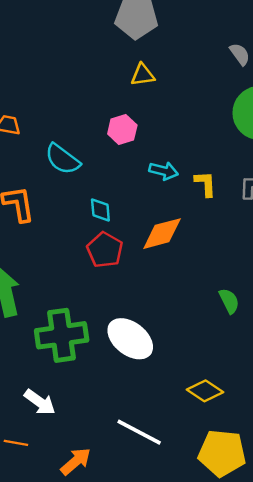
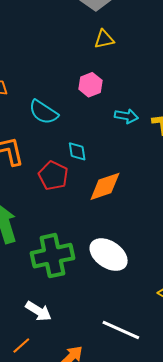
orange diamond: (162, 234) -> (105, 186), moved
red pentagon: (105, 250) -> (53, 176), moved
orange line: (16, 443) -> (21, 346), turned -48

